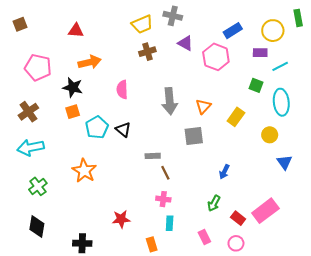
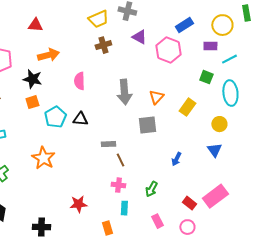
black triangle: (123, 130) -> (80, 119), turned -35
blue triangle: (284, 162) -> (214, 150), moved
green arrow: (214, 203) -> (151, 189), moved

